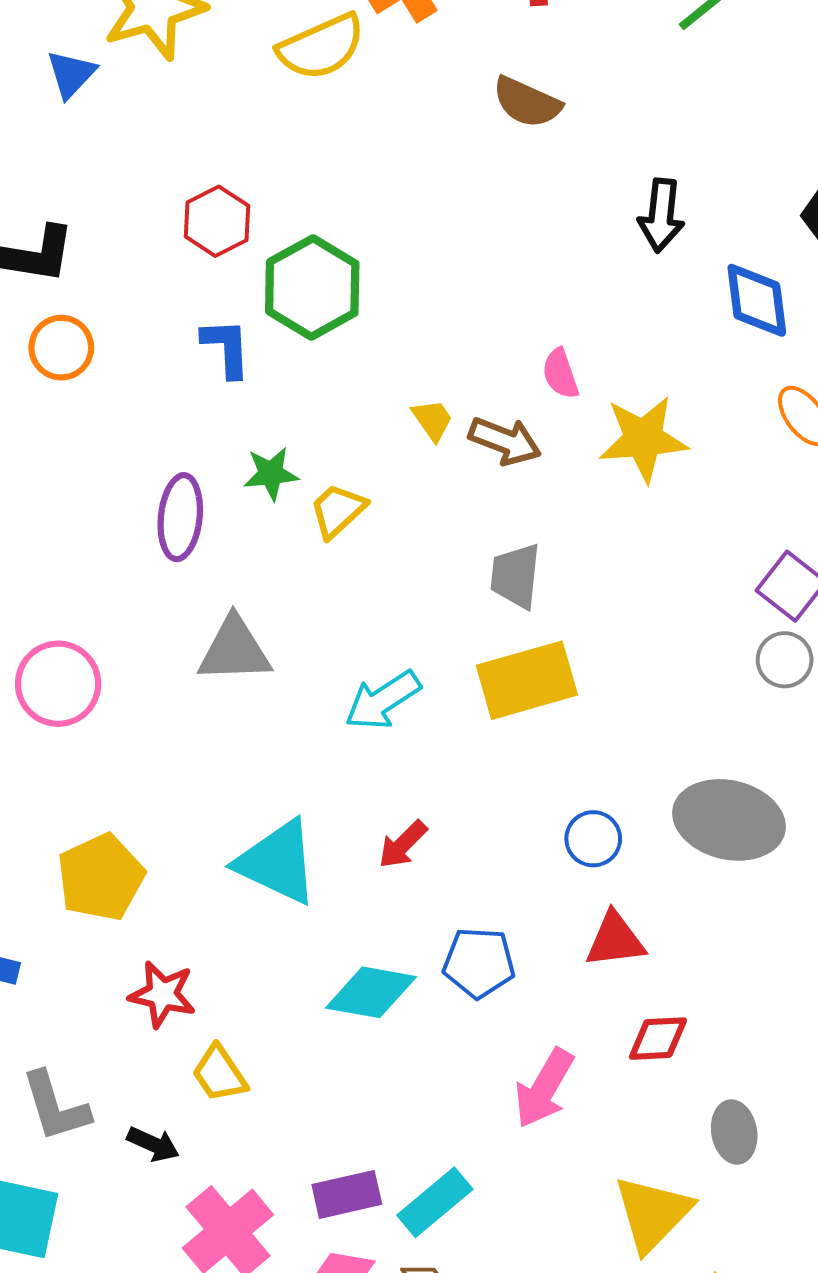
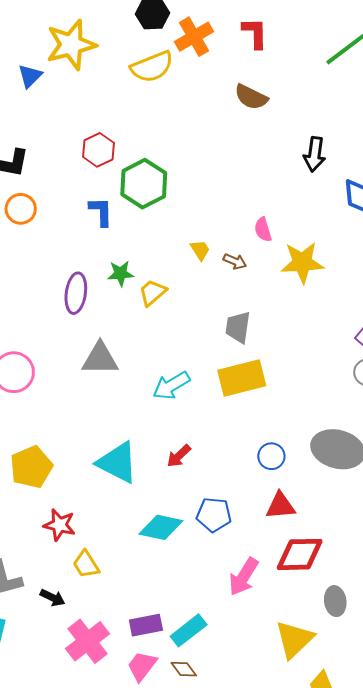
brown arrow: (505, 441) -> (235, 261), size x0.7
red diamond: (658, 1039) -> (300, 554), size x1.6

